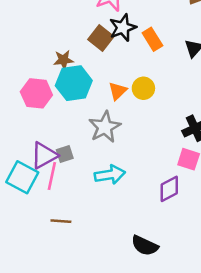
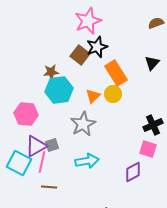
orange rectangle: (152, 39) -> (116, 73), moved, size x1.4
pink hexagon: (36, 93) -> (26, 114), moved
brown line: (61, 221) -> (49, 187), moved

